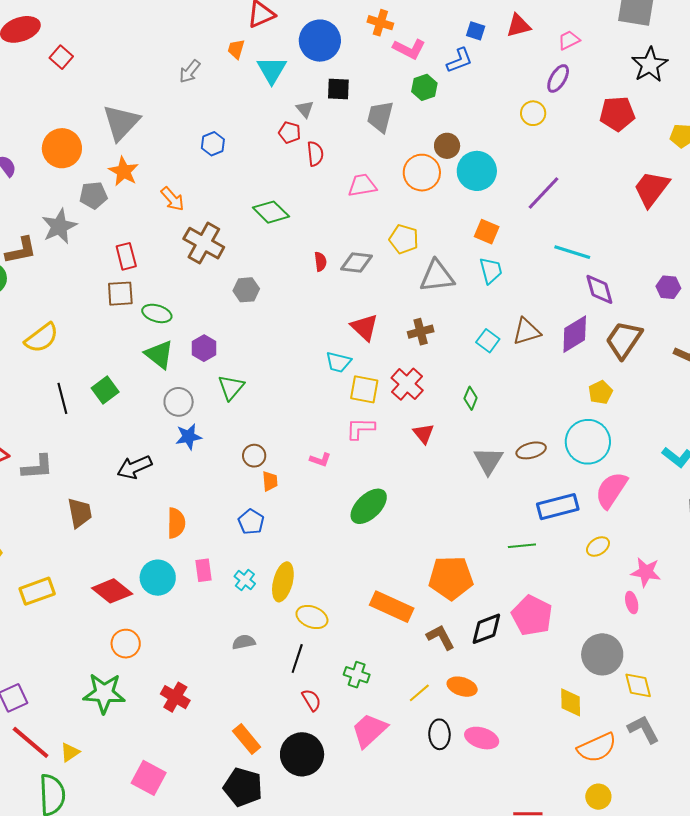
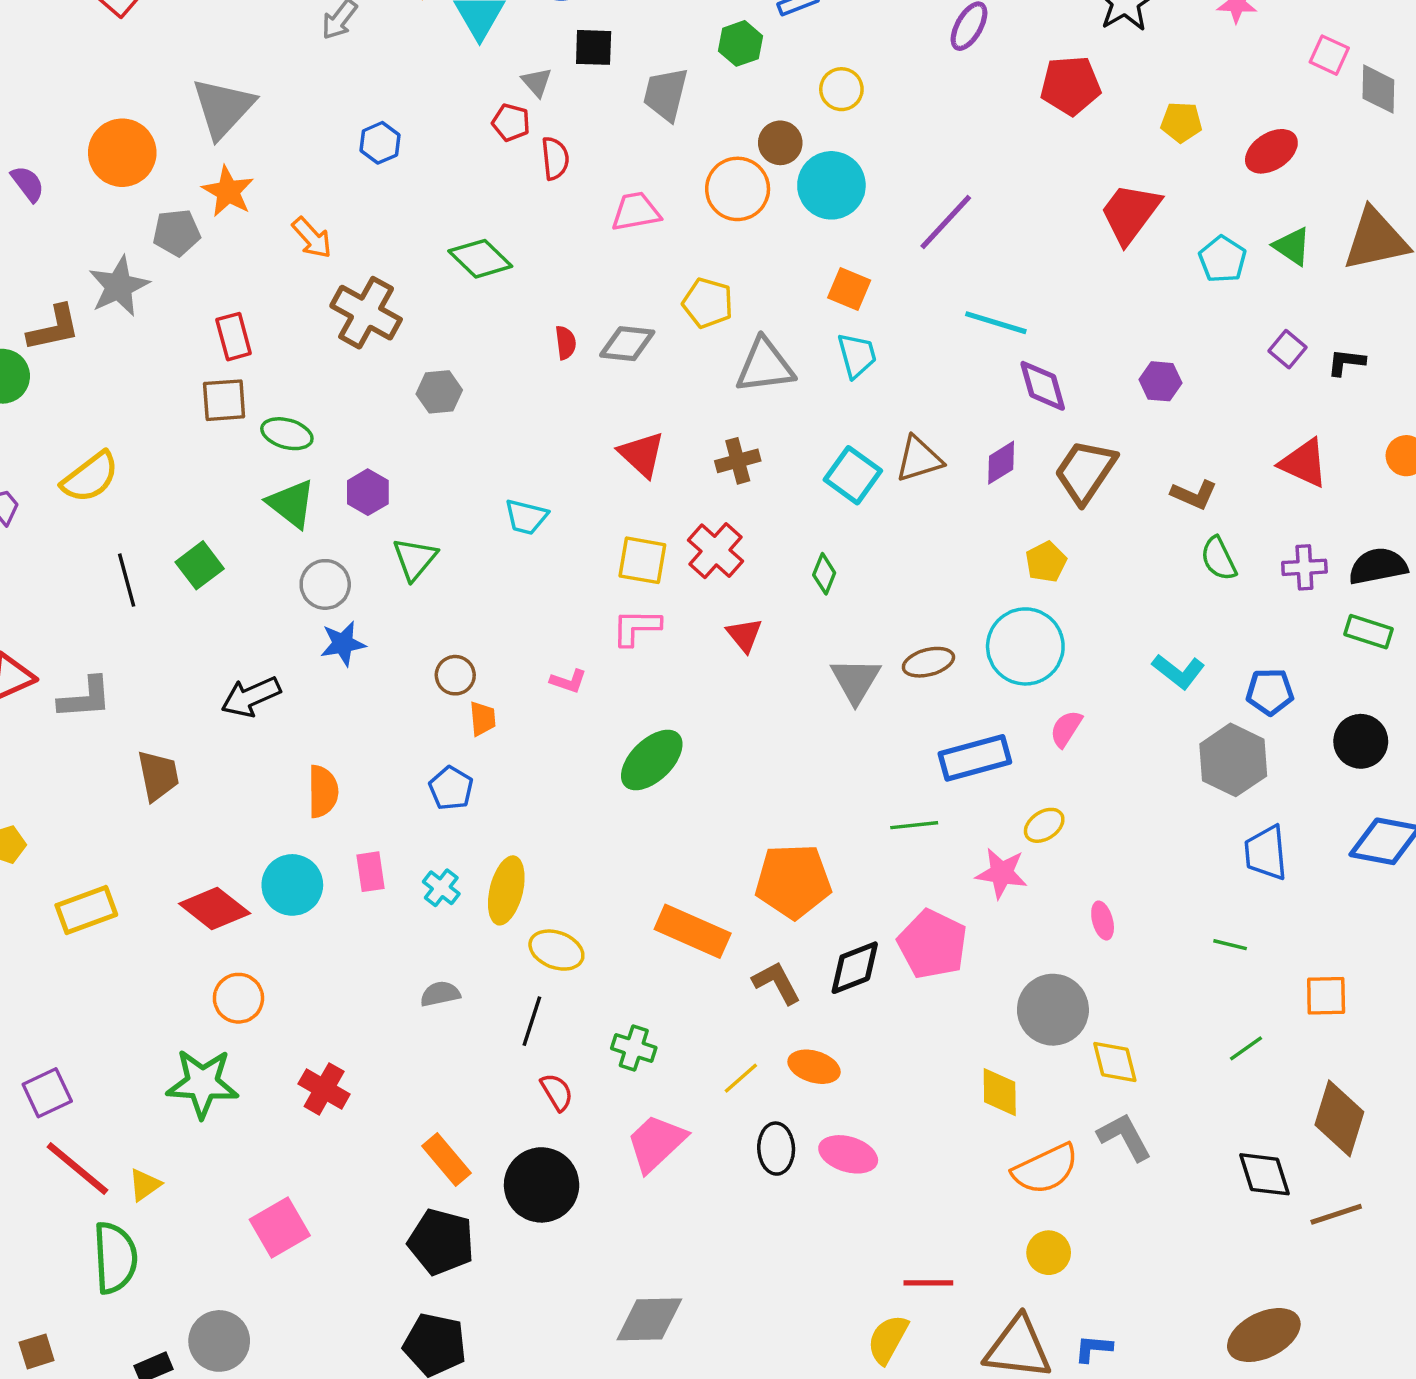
yellow circle: (533, 113) -> (841, 89), moved
purple diamond: (575, 334) -> (1001, 463), size x0.7
cyan square: (488, 341) -> (853, 475), size x1.4
cyan trapezoid: (338, 362) -> (526, 517), moved
pink semicircle: (611, 490) -> (1066, 729), size x0.6
pink star: (646, 572) -> (1002, 873), moved
pink square: (149, 778) -> (280, 1227), turned 32

